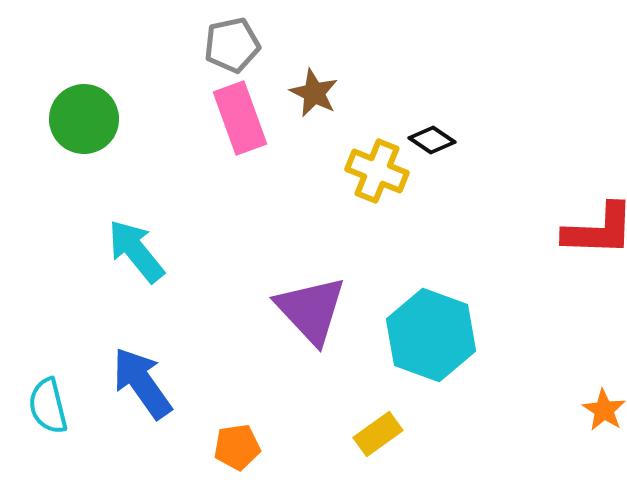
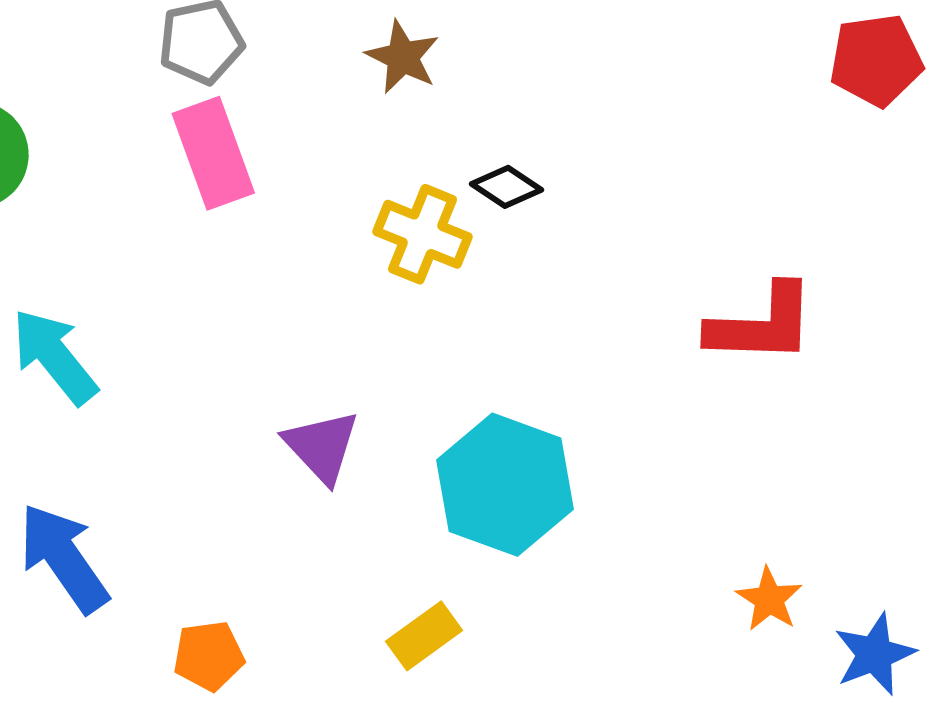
brown star: (314, 93) -> (403, 57), moved
purple triangle: (311, 310) -> (322, 446), size x0.7

